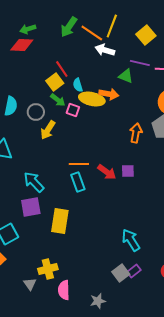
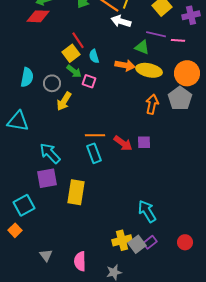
yellow ellipse: (92, 99) -> (149, 70), moved
yellow cross: (48, 269) -> (122, 240), moved

